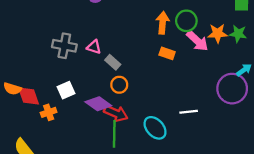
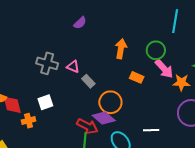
orange arrow: (163, 23) -> (121, 49), moved
orange star: (218, 33) -> (181, 82), moved
orange circle: (119, 85) -> (110, 102), moved, size x1.5
purple diamond: (98, 104) -> (104, 118), moved

